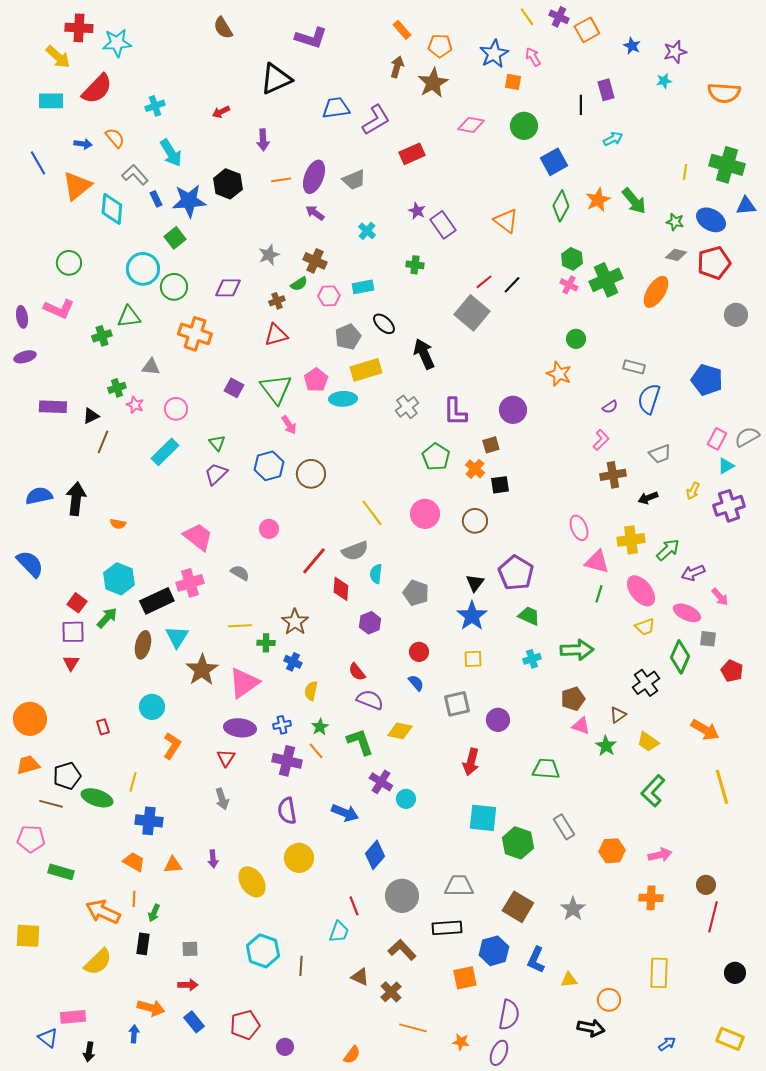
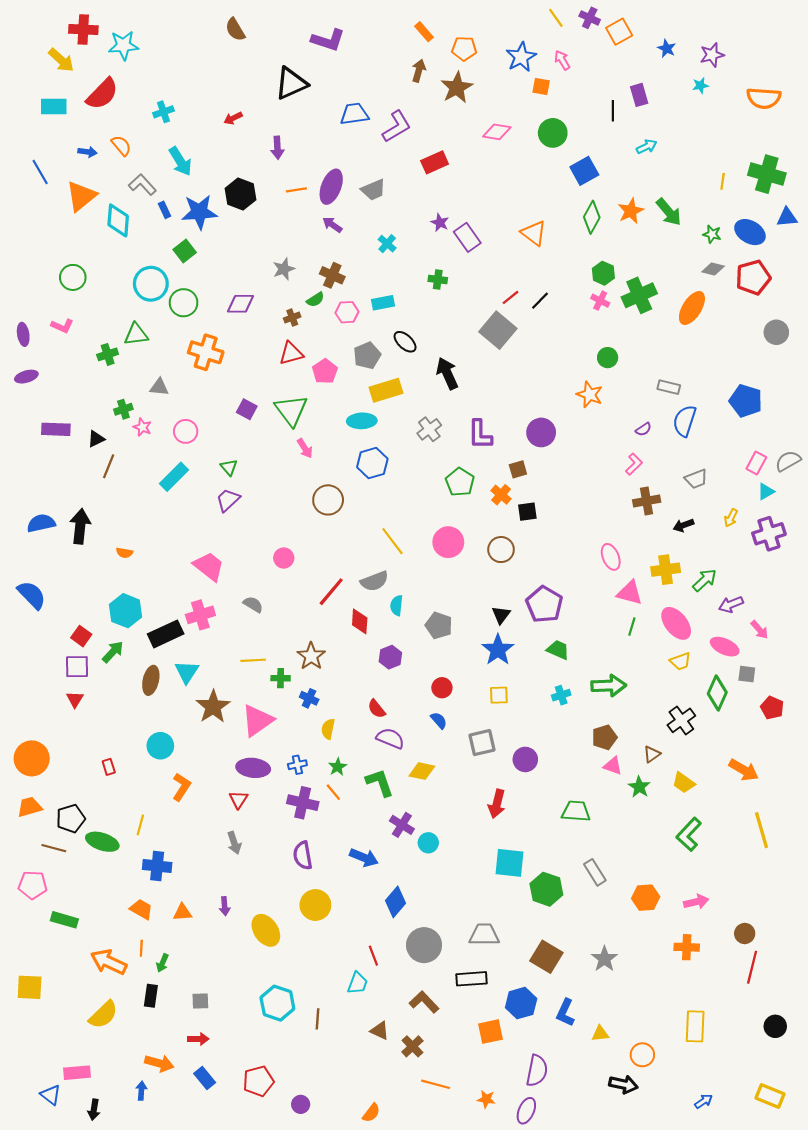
pink L-shape: (59, 309) -> (62, 326), size x0.7
pink pentagon: (316, 380) -> (325, 371), moved
blue hexagon: (269, 466) -> (372, 463), moved

